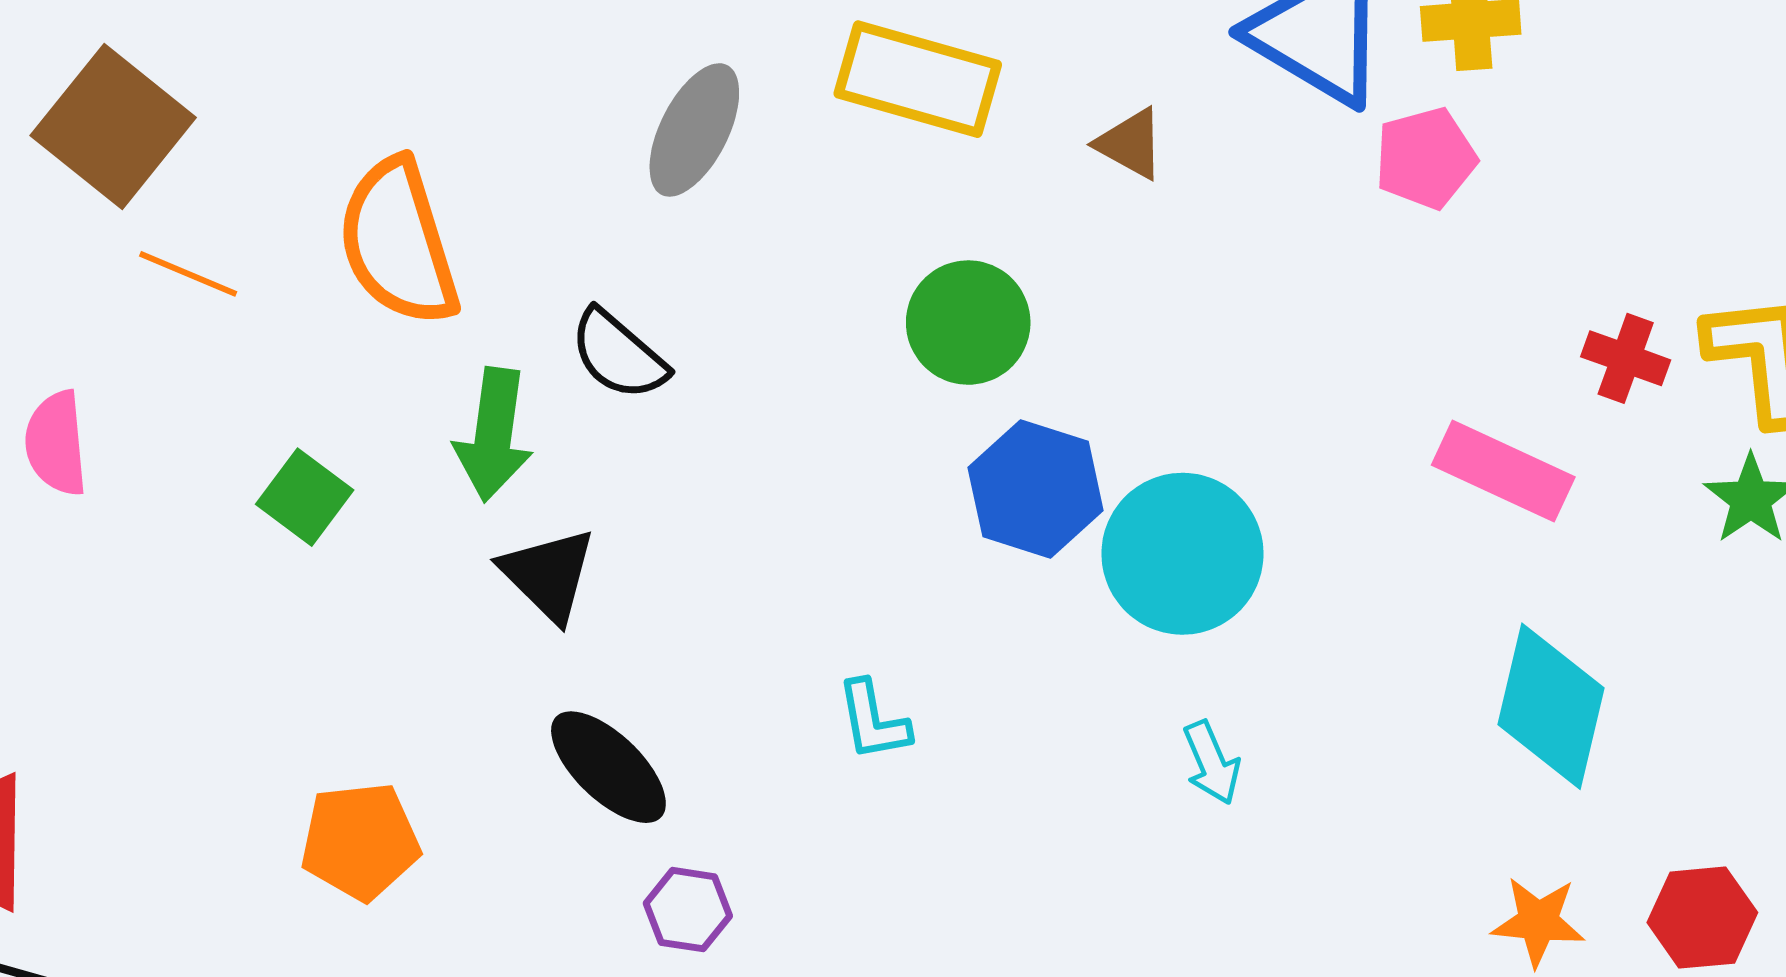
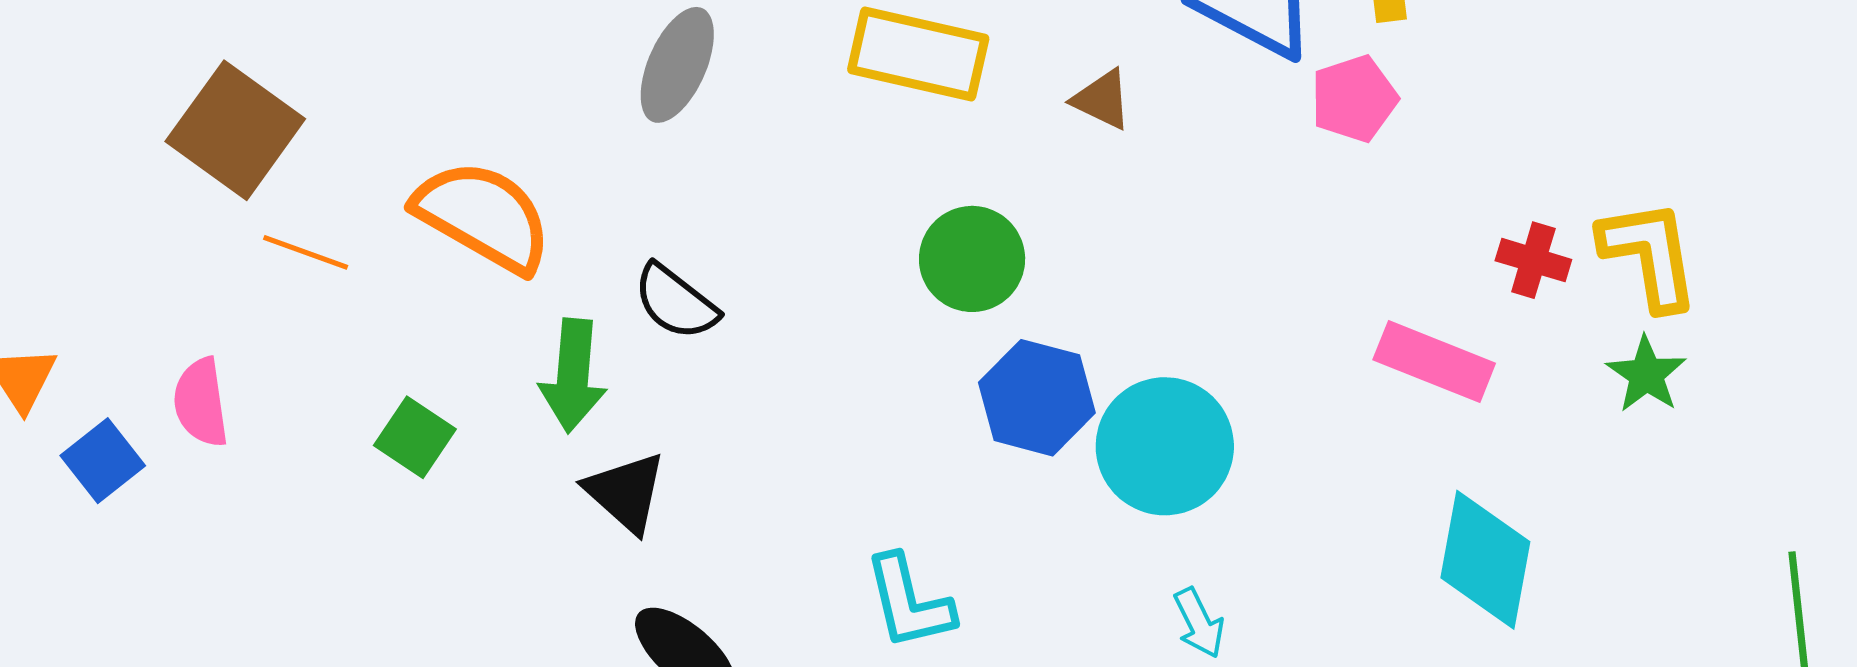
gray ellipse: (694, 130) -> (677, 65), moved
orange semicircle: (398, 242) -> (483, 216), turned 140
cyan L-shape: (873, 721) -> (909, 602), size x1.4

